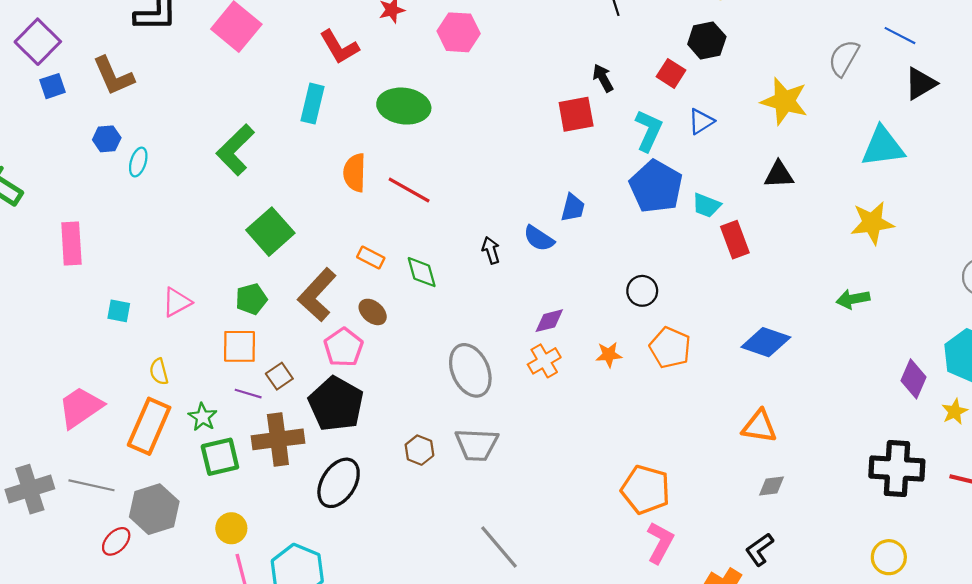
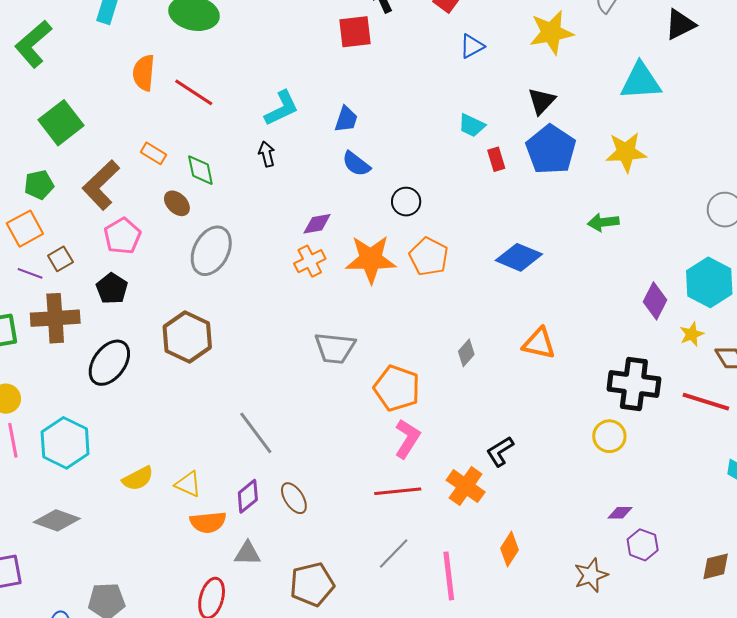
yellow star: (784, 101) -> (551, 33), turned -30
cyan L-shape: (649, 131) -> (282, 108), moved, turned 36
black triangle: (779, 175) -> (542, 101), turned -48
blue pentagon: (656, 187) -> (551, 150), moved
blue semicircle: (539, 238) -> (356, 164), moved
red rectangle: (735, 240) -> (496, 159), size x0.7
brown ellipse: (373, 312) -> (177, 203), moved
orange square: (240, 346) -> (25, 229), turned -33
orange star: (609, 355) -> (371, 259), size x2.0
gray ellipse: (470, 370) -> (211, 251), moved, turned 48
black pentagon: (336, 404) -> (112, 288), size x0.6
orange triangle: (759, 426) -> (539, 343), moved
gray trapezoid: (477, 445) -> (335, 348), moved
brown hexagon: (419, 450) -> (187, 337), size x1.8
gray diamond: (772, 486) -> (466, 353), moved, turned -44
yellow circle: (889, 557) -> (609, 436), moved

